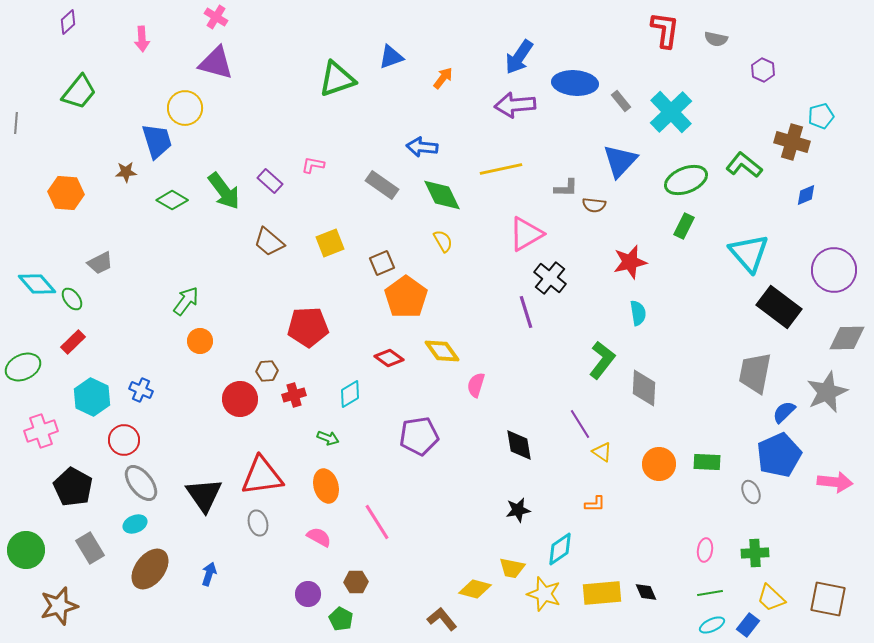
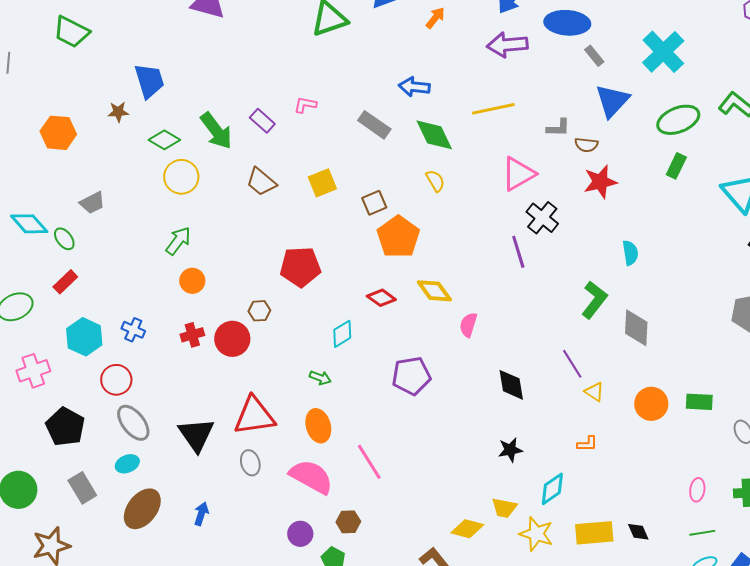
green trapezoid: (79, 92) -> (71, 32), turned 78
gray rectangle: (621, 101) -> (594, 56), moved
yellow circle: (185, 108) -> (181, 177), moved
red star: (630, 262) -> (600, 182), moved
red cross: (294, 395) -> (192, 335), moved
pink semicircle: (319, 537) -> (311, 477), size x1.8

